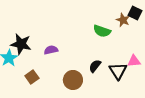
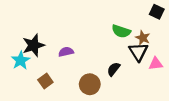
brown star: (123, 20) -> (143, 38), moved
black star: (21, 44) -> (34, 45), turned -30
black triangle: (118, 71) -> (138, 52), moved

